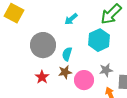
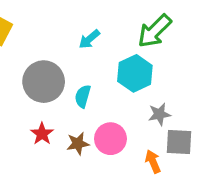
gray star: (106, 70) -> (159, 114), moved
brown star: (65, 72) -> (78, 144), moved

